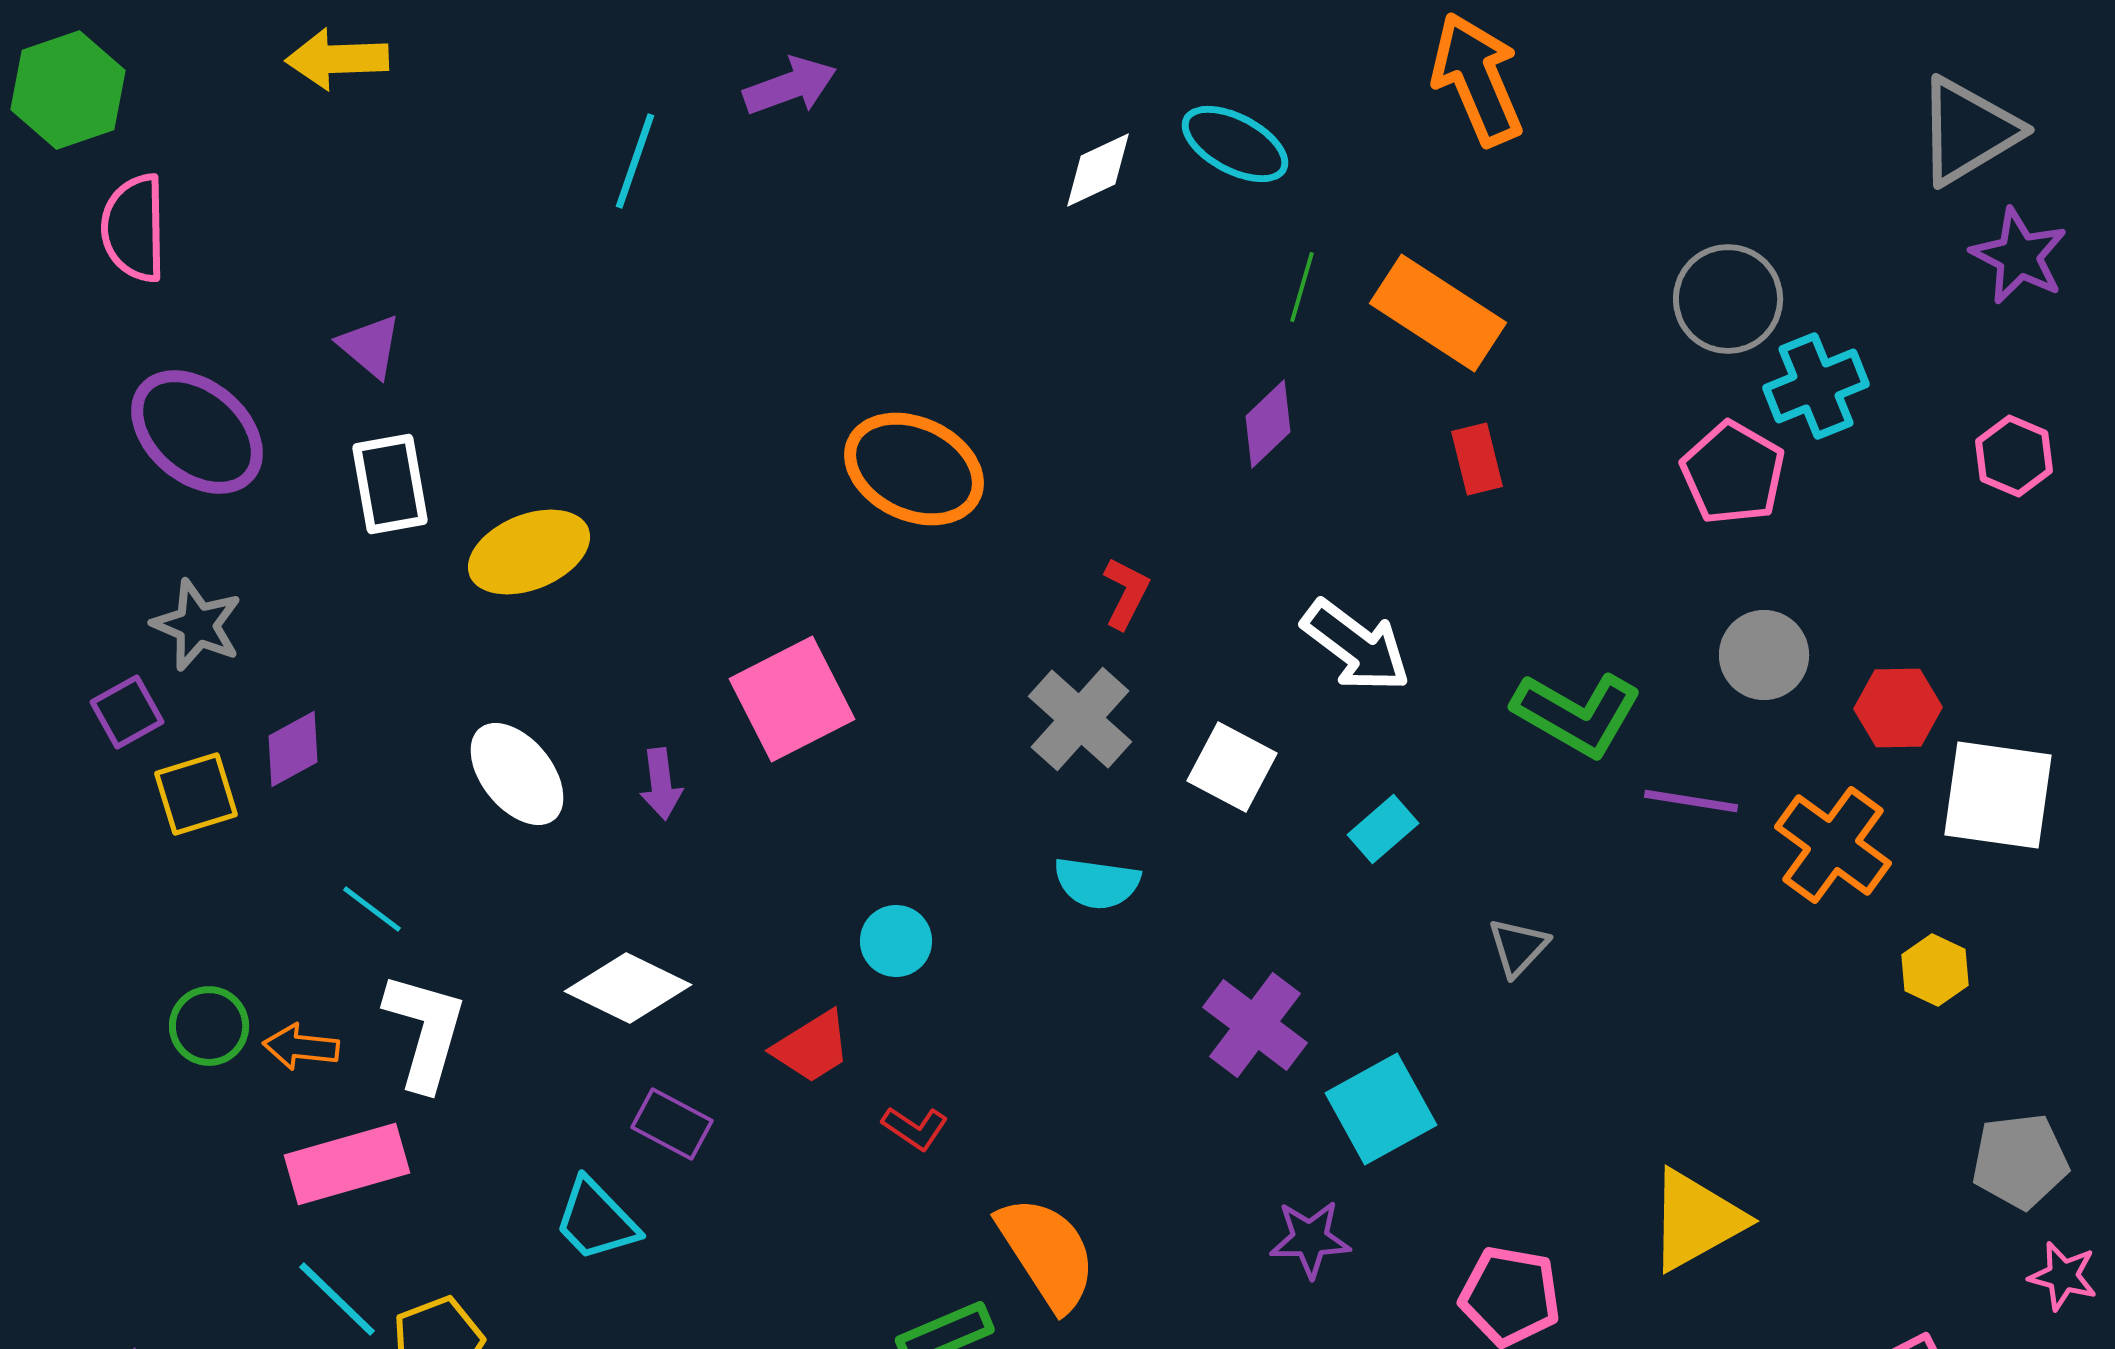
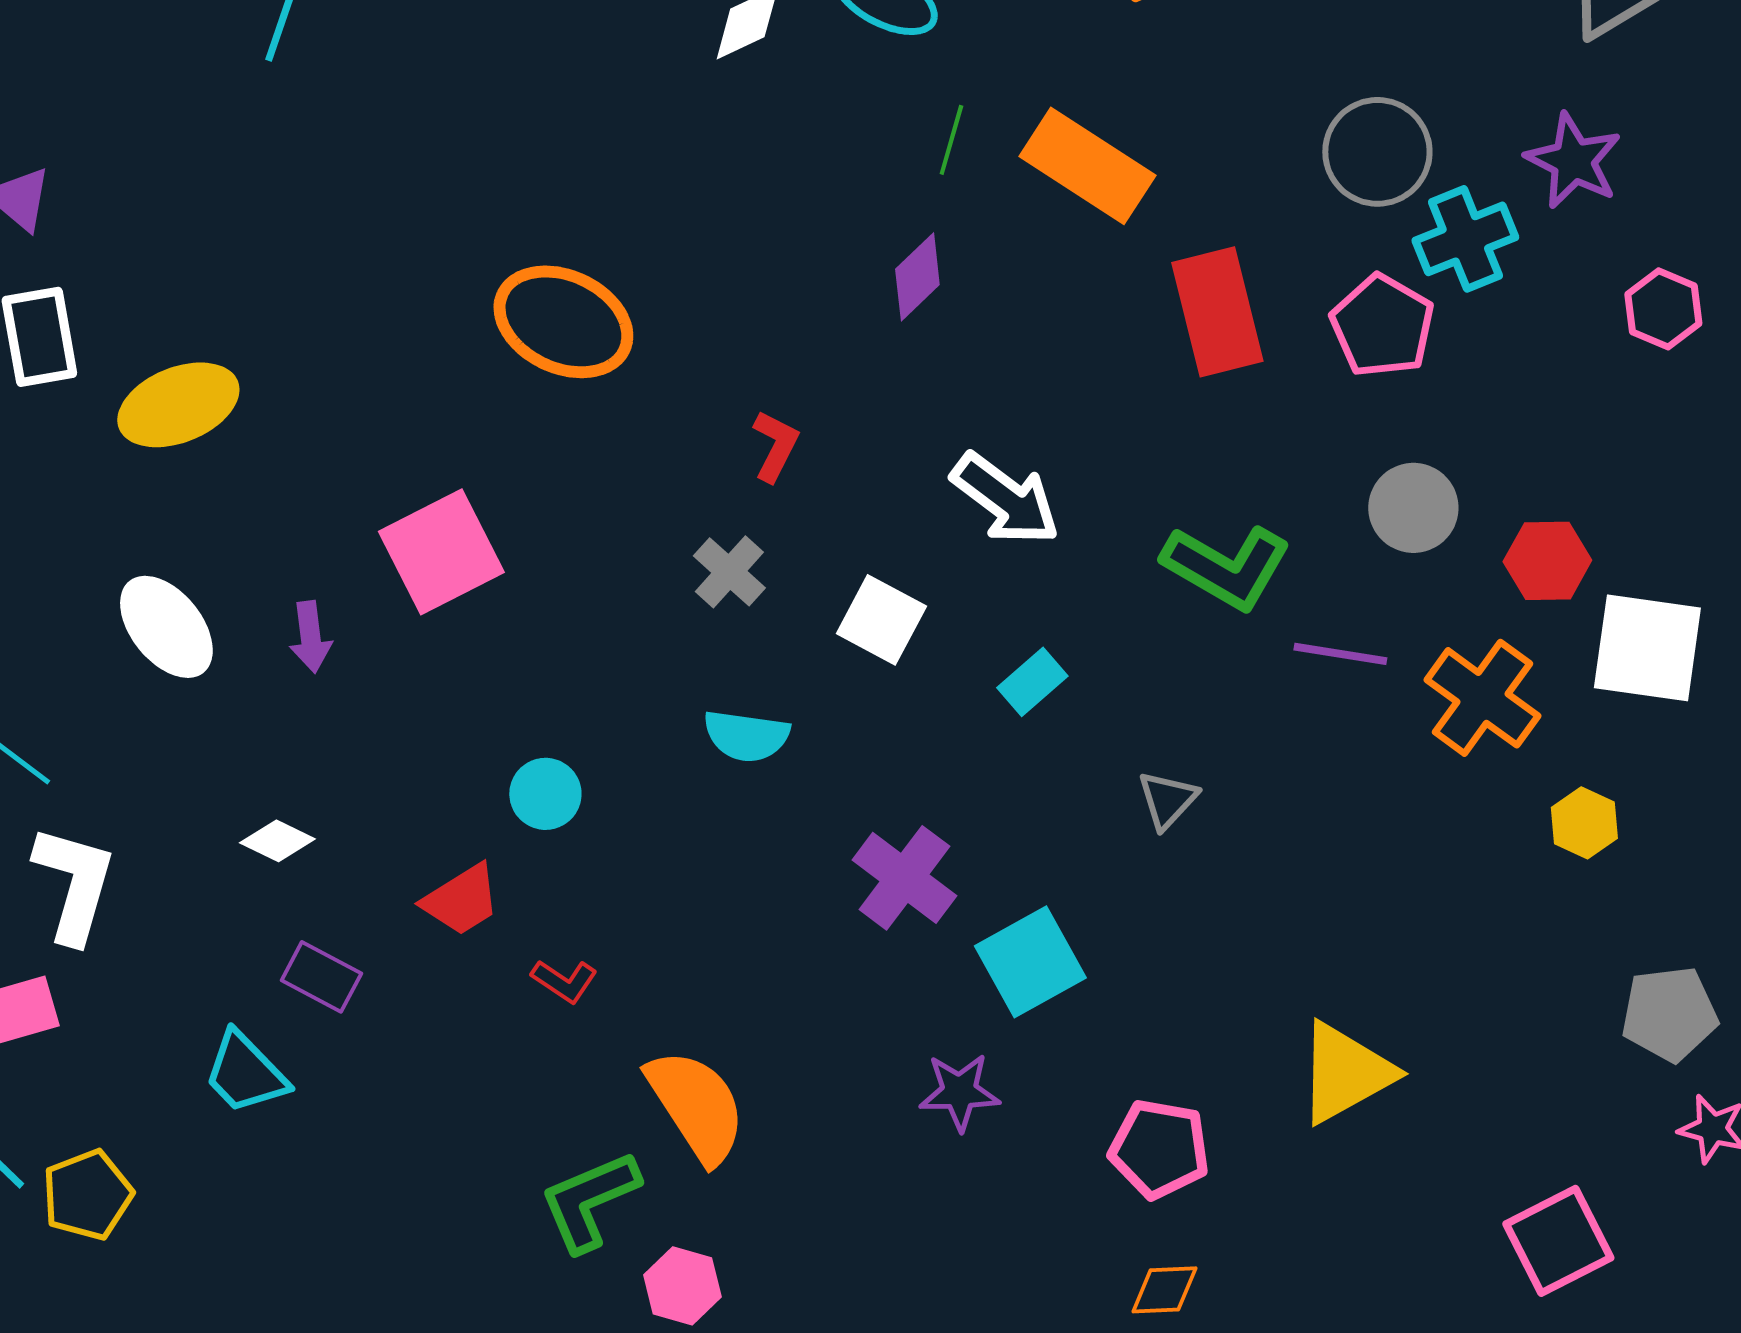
purple star: (2019, 256) -> (1573, 161), moved
red rectangle: (1477, 459) -> (1217, 312), moved, size x1.8
gray cross: (1080, 719) -> (729, 572), size x0.7
white diamond: (628, 988) -> (277, 841), size x0.6

